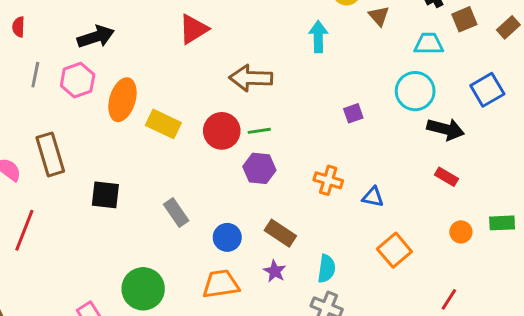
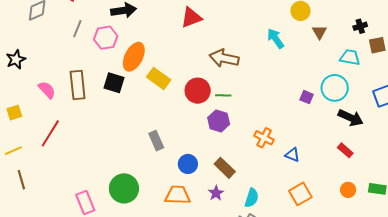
cyan arrow: (318, 37) -> (275, 38), turned -45
purple square: (353, 113) -> (307, 97), moved, turned 32
black square: (105, 195) -> (114, 83), moved

